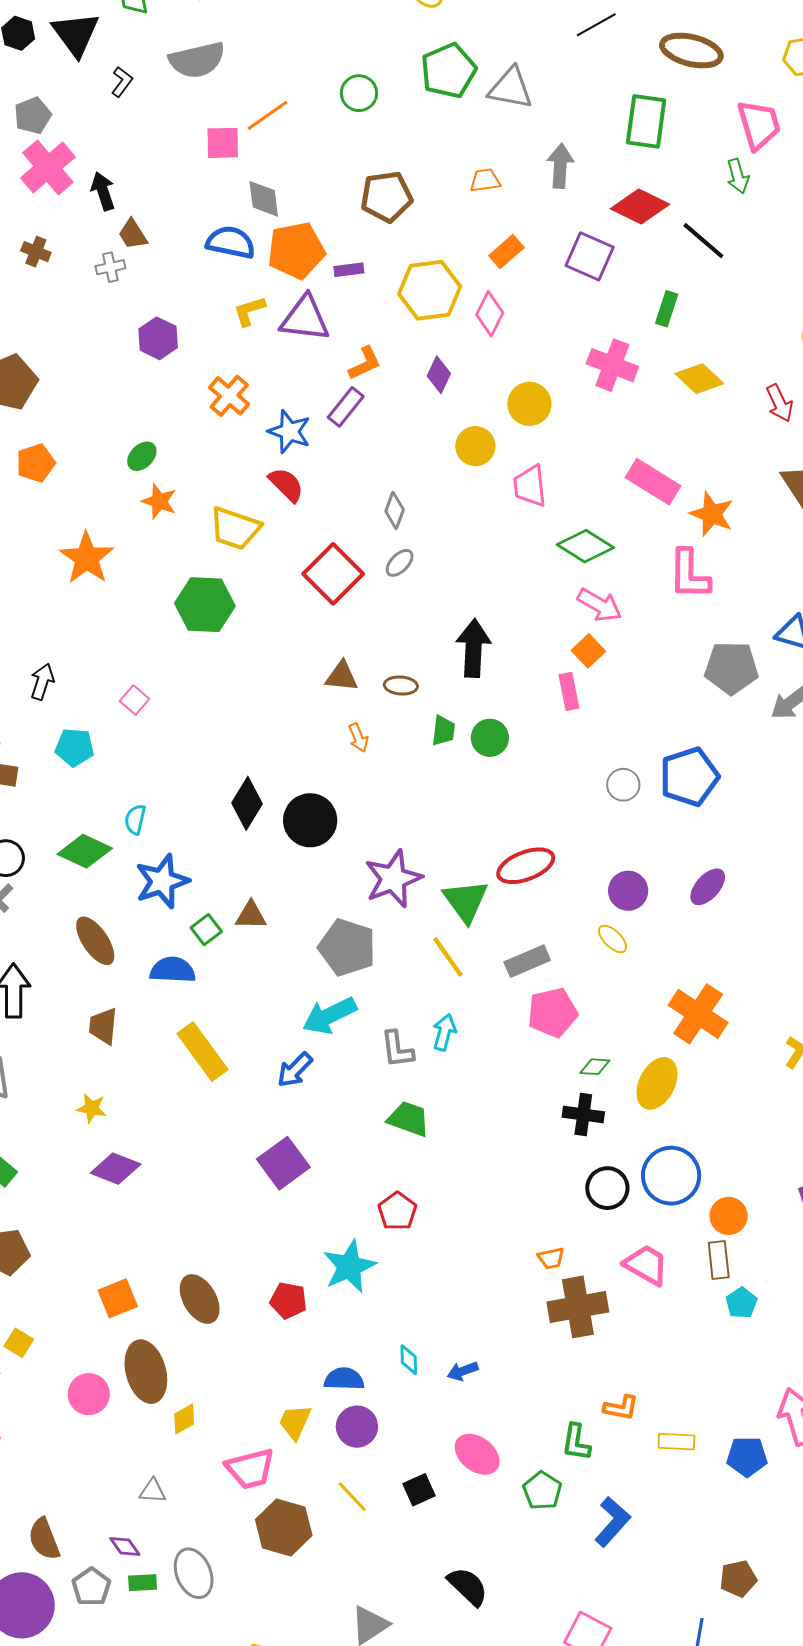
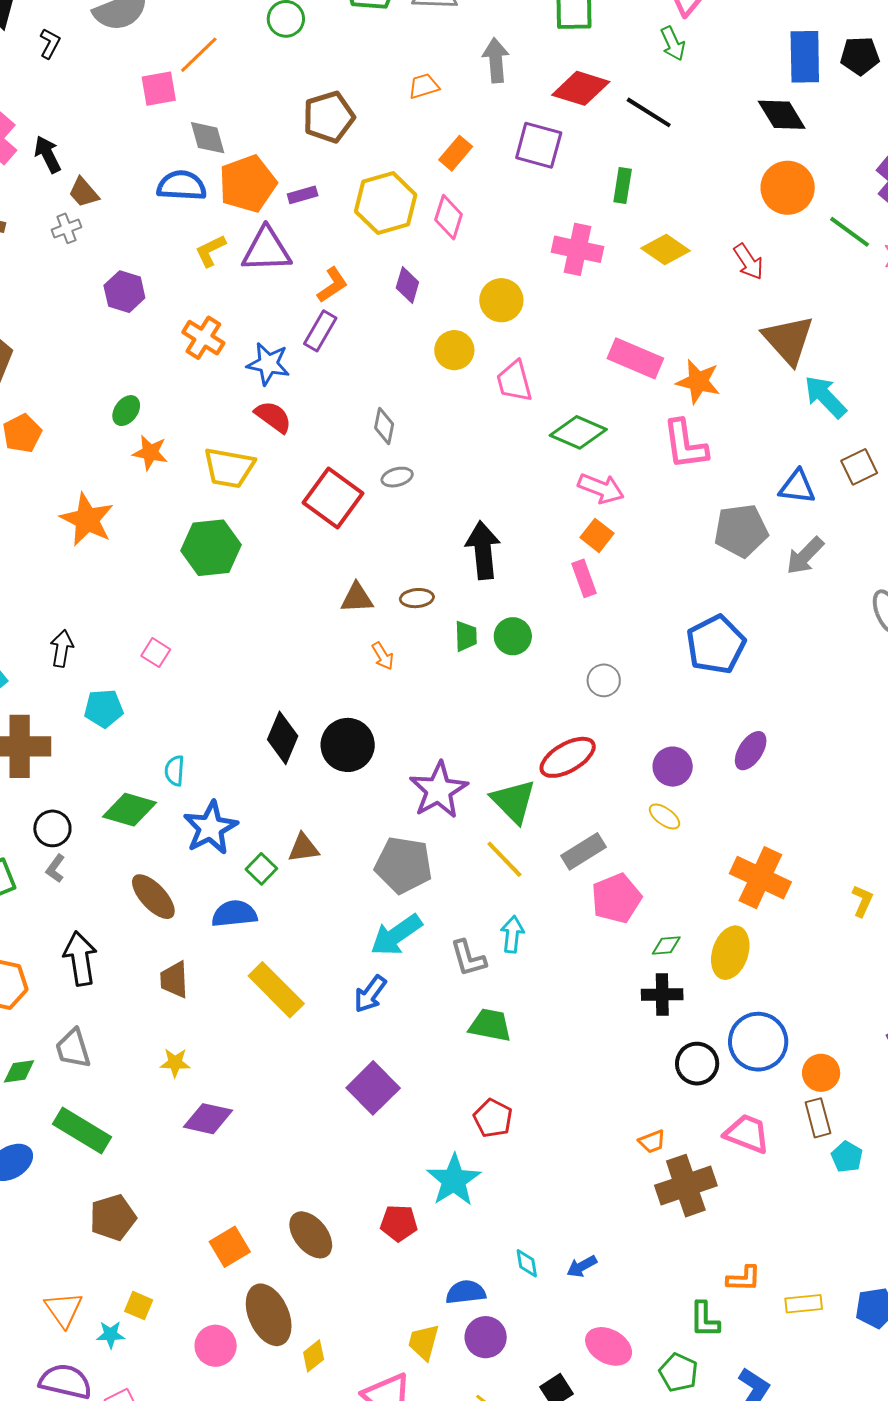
gray ellipse: (400, 563) -> (397, 477), turned 40
gray circle: (623, 785) -> (604, 680), moved

